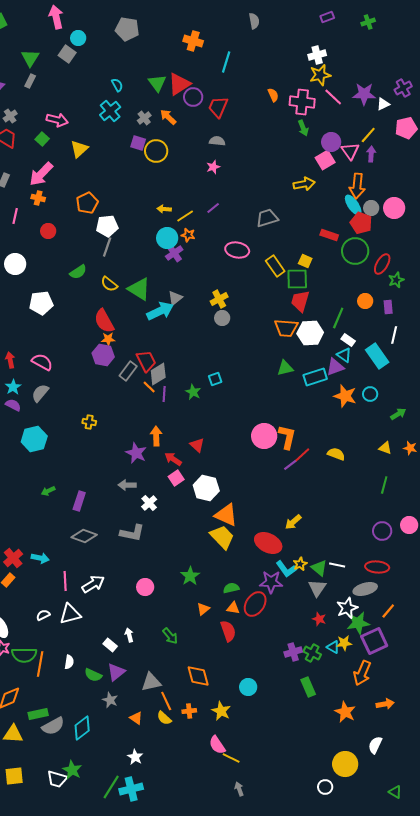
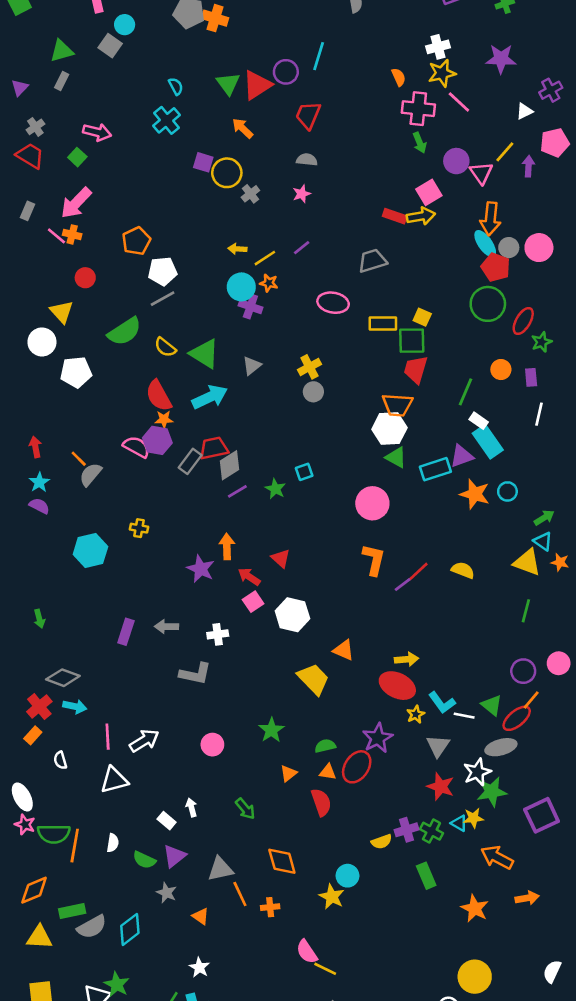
orange cross: (193, 41) -> (215, 18), moved
green triangle: (30, 58) -> (62, 51), turned 42
purple star: (364, 94) -> (501, 59), moved
orange semicircle: (273, 95) -> (399, 77), moved
purple circle: (193, 97) -> (286, 72), moved
gray cross: (144, 118) -> (250, 194), moved
yellow triangle: (79, 149) -> (62, 312), moved, turned -30
purple arrow: (371, 154) -> (528, 166), moved
pink square: (325, 160) -> (429, 192), moved
pink line: (15, 216) -> (56, 236), moved, turned -63
red rectangle: (329, 235) -> (395, 216), moved
gray line: (107, 247) -> (163, 299), turned 42
purple cross: (174, 253) -> (250, 307), turned -36
white circle: (15, 264) -> (42, 342), moved
yellow rectangle: (275, 266) -> (383, 324), turned -55
green semicircle: (78, 272) -> (125, 331), size x1.5
cyan arrow: (160, 311) -> (210, 397), moved
white hexagon: (310, 333) -> (389, 429), moved
cyan triangle: (344, 355) -> (543, 541), moved
cyan rectangle: (377, 356) -> (488, 442), moved
red trapezoid: (146, 361) -> (214, 448), turned -75
pink semicircle: (42, 362) -> (136, 447), moved
green triangle: (285, 368) -> (396, 457), turned 42
orange line: (149, 387) -> (79, 459), moved
gray semicircle: (40, 393) -> (90, 474), moved
purple line: (164, 394) -> (237, 491), turned 56
pink circle: (264, 436) -> (372, 503), moved
orange L-shape: (287, 437) -> (374, 560), moved
cyan hexagon: (34, 439) -> (90, 550), moved
yellow triangle: (385, 448) -> (527, 562), size x1.6
gray arrow: (127, 485) -> (167, 627), moved
green arrow: (48, 491) -> (39, 619), moved, turned -80
white cross: (149, 503) -> (218, 634), turned 35
orange triangle: (226, 515) -> (344, 650), moved, size x0.7
yellow arrow: (293, 522) -> (407, 659), turned -144
gray diamond: (84, 536) -> (63, 678), moved
red ellipse: (268, 543) -> (397, 686), moved
red ellipse: (377, 567) -> (517, 718), turned -45
green triangle: (319, 568) -> (492, 705), moved
cyan L-shape: (286, 569) -> (442, 703), moved
purple star: (271, 582) -> (378, 738), turned -30
orange line: (388, 611) -> (531, 700), moved
white semicircle: (43, 615) -> (60, 760), moved, turned -80
red star: (319, 619) -> (441, 787), size x1.5
purple square: (374, 641) -> (542, 815), moved
orange arrow: (362, 673) -> (497, 857), turned 95
yellow star: (221, 711) -> (332, 897), moved
yellow semicircle: (164, 718) -> (382, 842), moved, turned -63
white semicircle: (375, 745) -> (552, 971), moved

